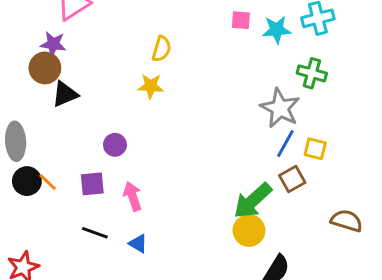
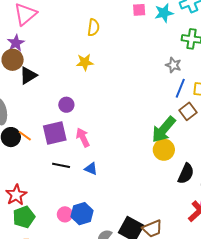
purple star: (53, 44) -> (16, 43), turned -30
yellow semicircle: (162, 49) -> (93, 27), moved
gray star: (280, 108) -> (173, 65), size x0.6
purple square: (92, 184) -> (55, 133), size x1.4

